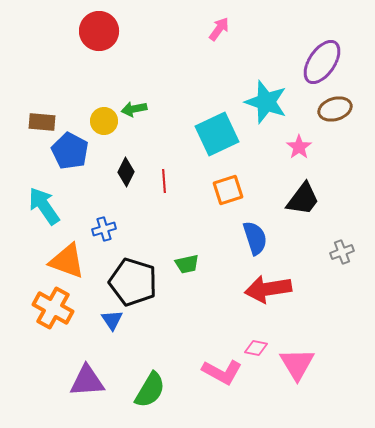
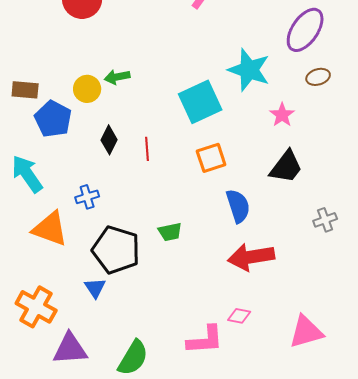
brown ellipse: (335, 109) -> (318, 77), size x0.7
orange cross: (53, 308) -> (36, 307), moved
pink triangle: (297, 364) -> (306, 332), moved, turned 45
pink L-shape: (222, 372) -> (205, 340), turned -33

